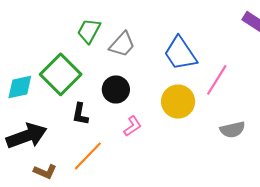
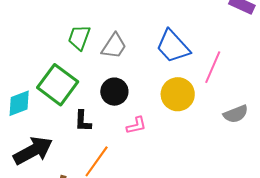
pink L-shape: (132, 126) -> (136, 125), turned 30

